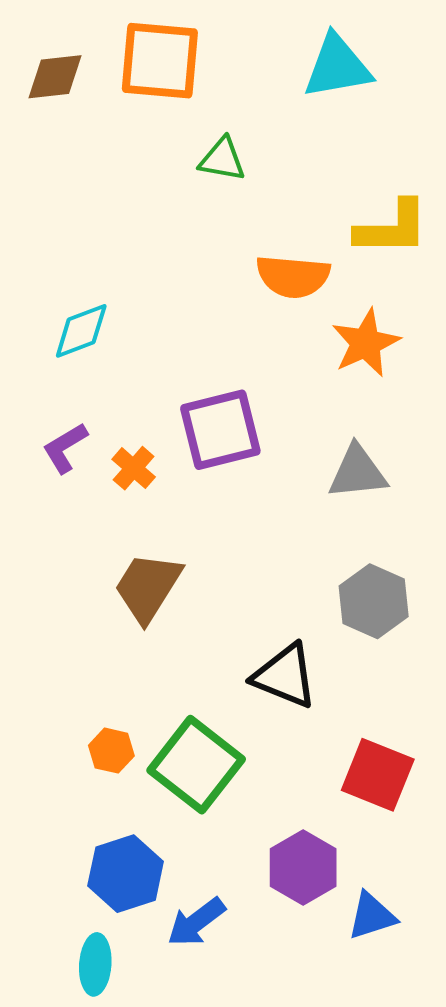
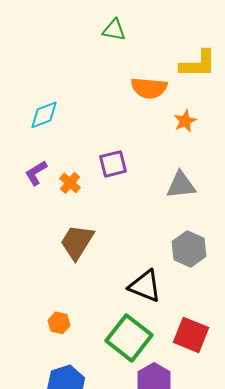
orange star: (366, 343) -> (185, 121), size x0.7
purple square: (220, 430) -> (113, 164), size x0.7
green square: (196, 765) -> (129, 338), moved

